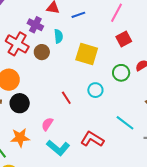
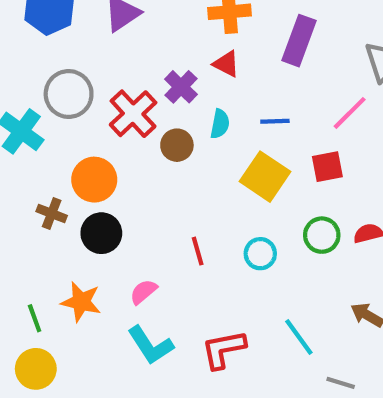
blue line: (78, 15) -> (275, 121), moved
red square: (124, 39) -> (327, 167), moved
red L-shape: (92, 139) -> (224, 349), turned -60

